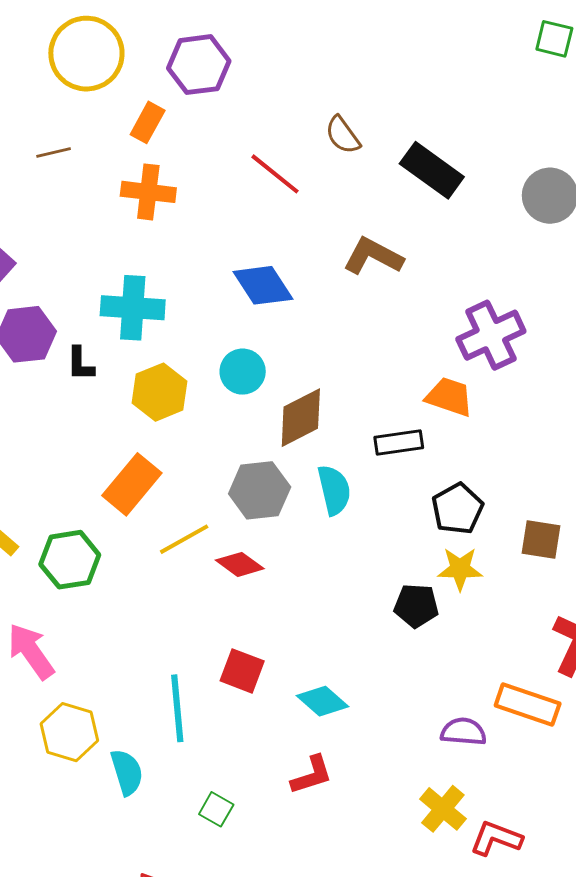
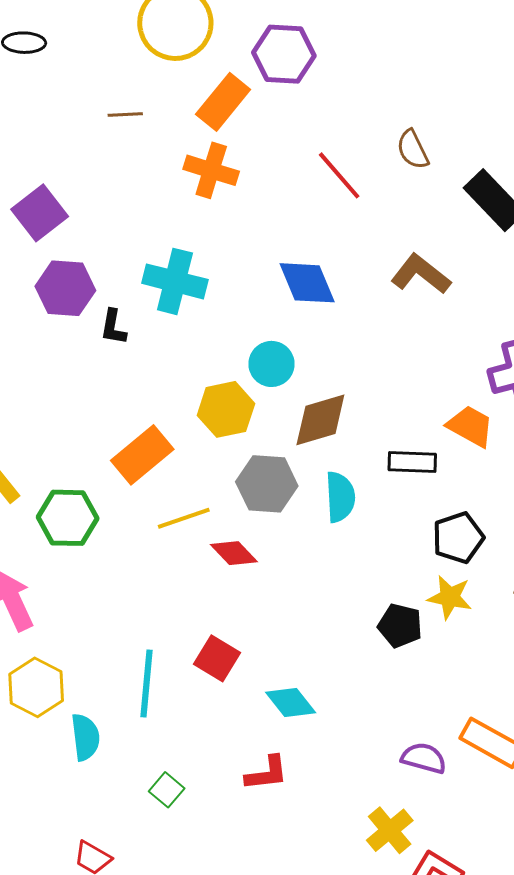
orange rectangle: (148, 122) -> (223, 102), size x1.4
yellow hexagon: (159, 392) -> (226, 409), moved

